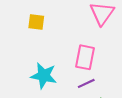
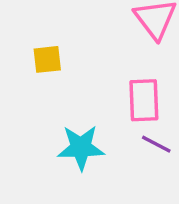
purple line: (86, 83) -> (156, 144), turned 66

